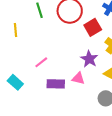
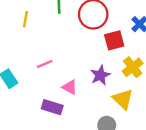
pink triangle: (78, 78) -> (70, 87), moved
purple rectangle: (56, 84) -> (52, 107), moved

